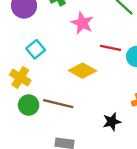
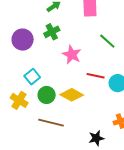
green circle: (29, 105) -> (47, 95), moved

